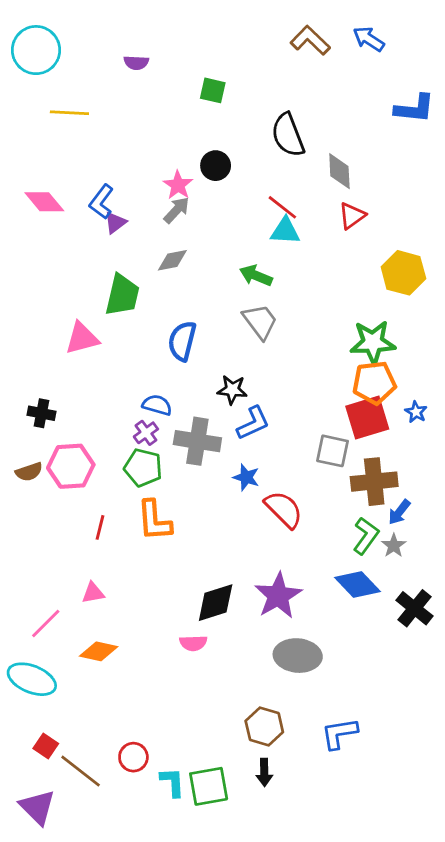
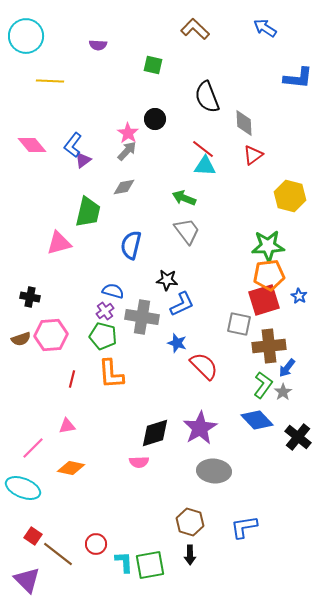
brown L-shape: (310, 40) -> (195, 29), moved

